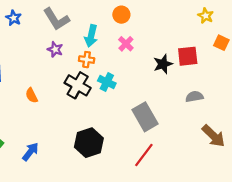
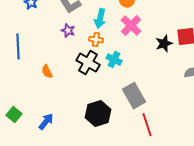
pink cross: (126, 44) -> (131, 26), size x1.5
gray rectangle: (145, 117) -> (134, 96), moved
red line: (144, 155) -> (147, 125), turned -55

